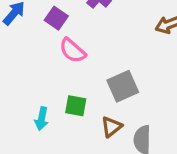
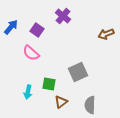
pink semicircle: (72, 51) -> (31, 53), moved
brown triangle: (111, 127) -> (61, 102), moved

